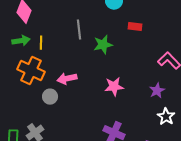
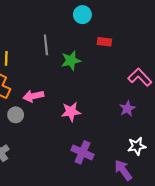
pink star: (114, 87) -> (71, 112), moved
white star: (166, 117) -> (137, 146), moved, turned 30

